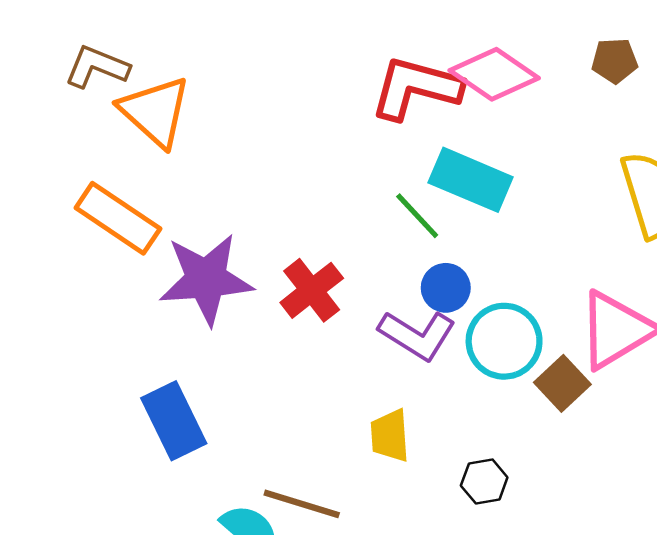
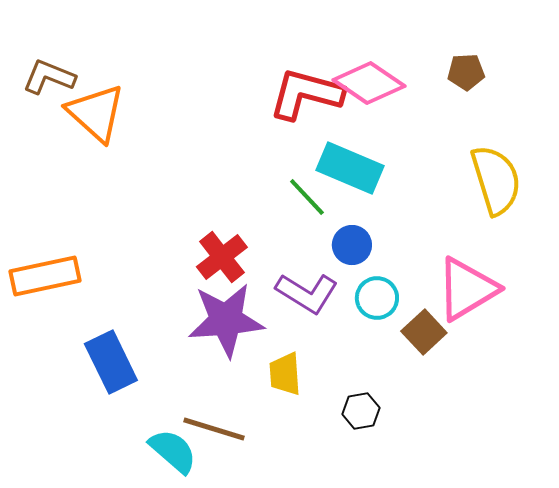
orange rectangle: (118, 218) -> (45, 276), moved, turned -46
purple star: (206, 279) -> (226, 320), moved
blue circle: (446, 288) -> (352, 245), moved
cyan circle: (504, 341) -> (377, 298), size x0.7

